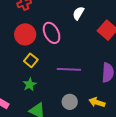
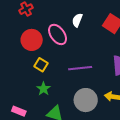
white semicircle: (78, 13) -> (77, 20), moved
gray circle: (70, 102) -> (86, 100), size x1.5

